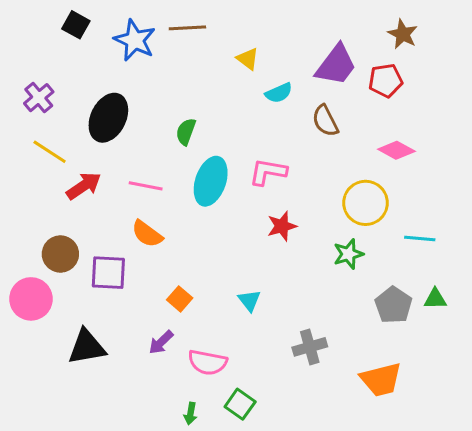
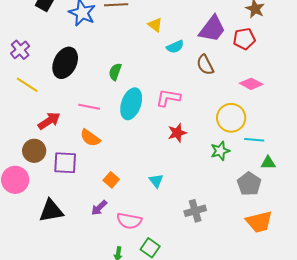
red arrow: (84, 186) -> (49, 121), moved
cyan line: (420, 239) -> (254, 140), moved
green triangle: (435, 299) -> (268, 163), moved
orange trapezoid: (381, 379) -> (259, 222), moved

